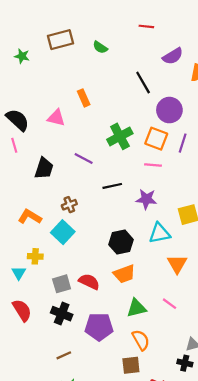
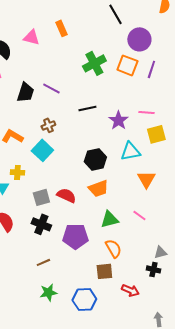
pink triangle: (56, 118) -> (31, 37), moved
purple line: (84, 158) -> (51, 88), moved
pink line: (153, 165) -> (146, 112), moved
purple star: (146, 199) -> (118, 120), turned 30

